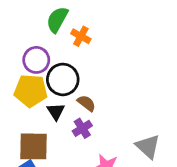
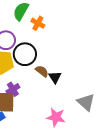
black triangle: (56, 112) -> (55, 77), moved
purple cross: (82, 128) -> (13, 89), moved

